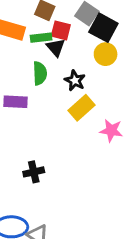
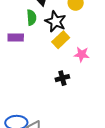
black star: (75, 80) -> (56, 21), size x1.5
black cross: (34, 172) -> (62, 78), moved

